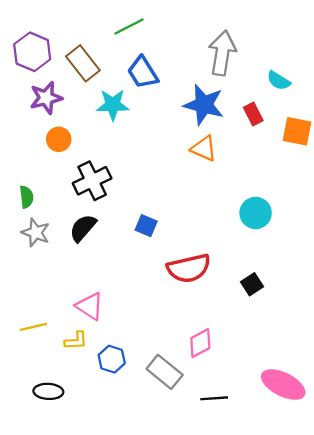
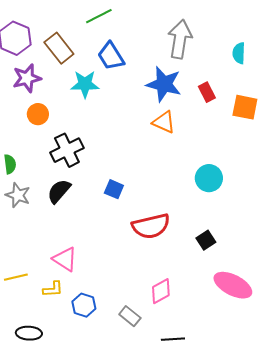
cyan semicircle: (279, 81) -> (239, 53), moved, turned 60
gray rectangle: (165, 372) -> (130, 316), size x0.7
pink ellipse: (283, 385) -> (233, 285), moved

